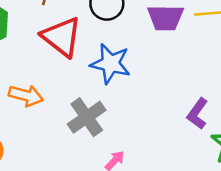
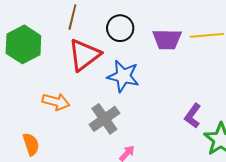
red triangle: (62, 37) -> (84, 55), turned 45

